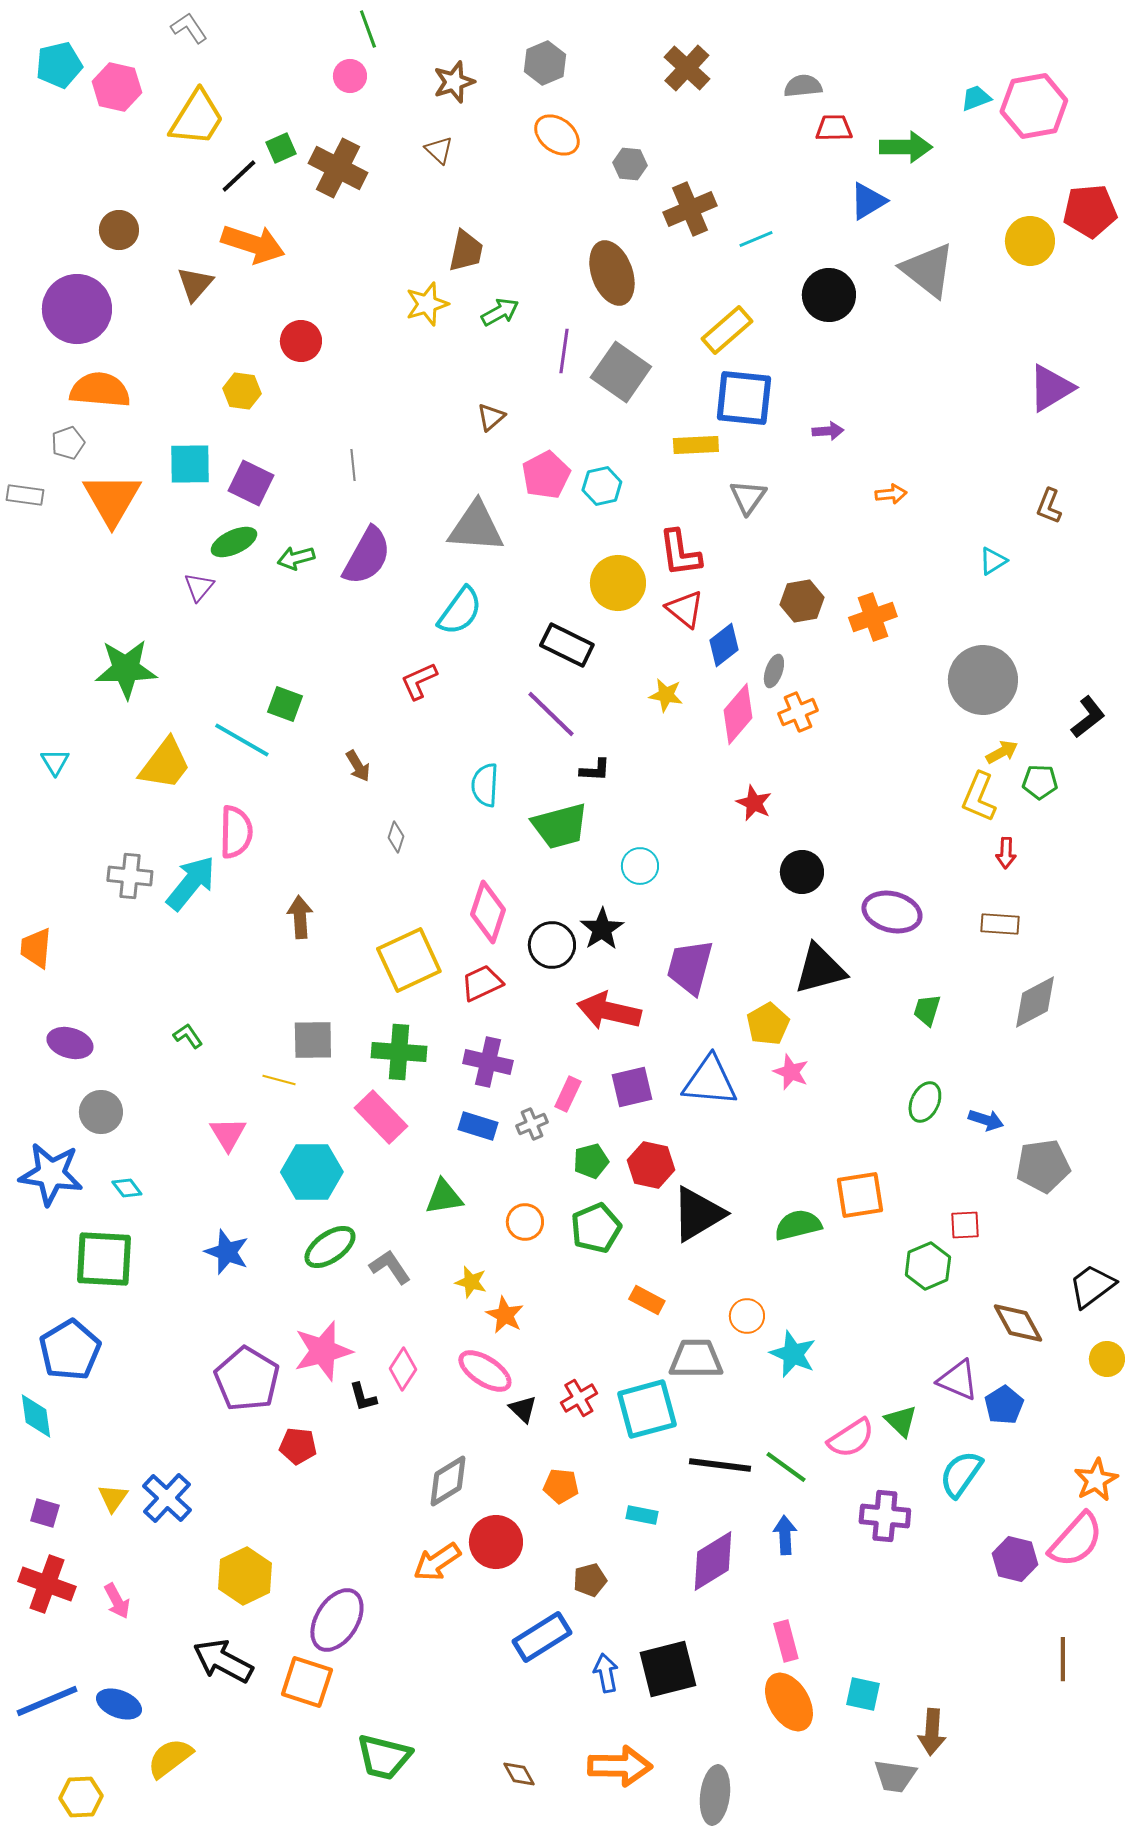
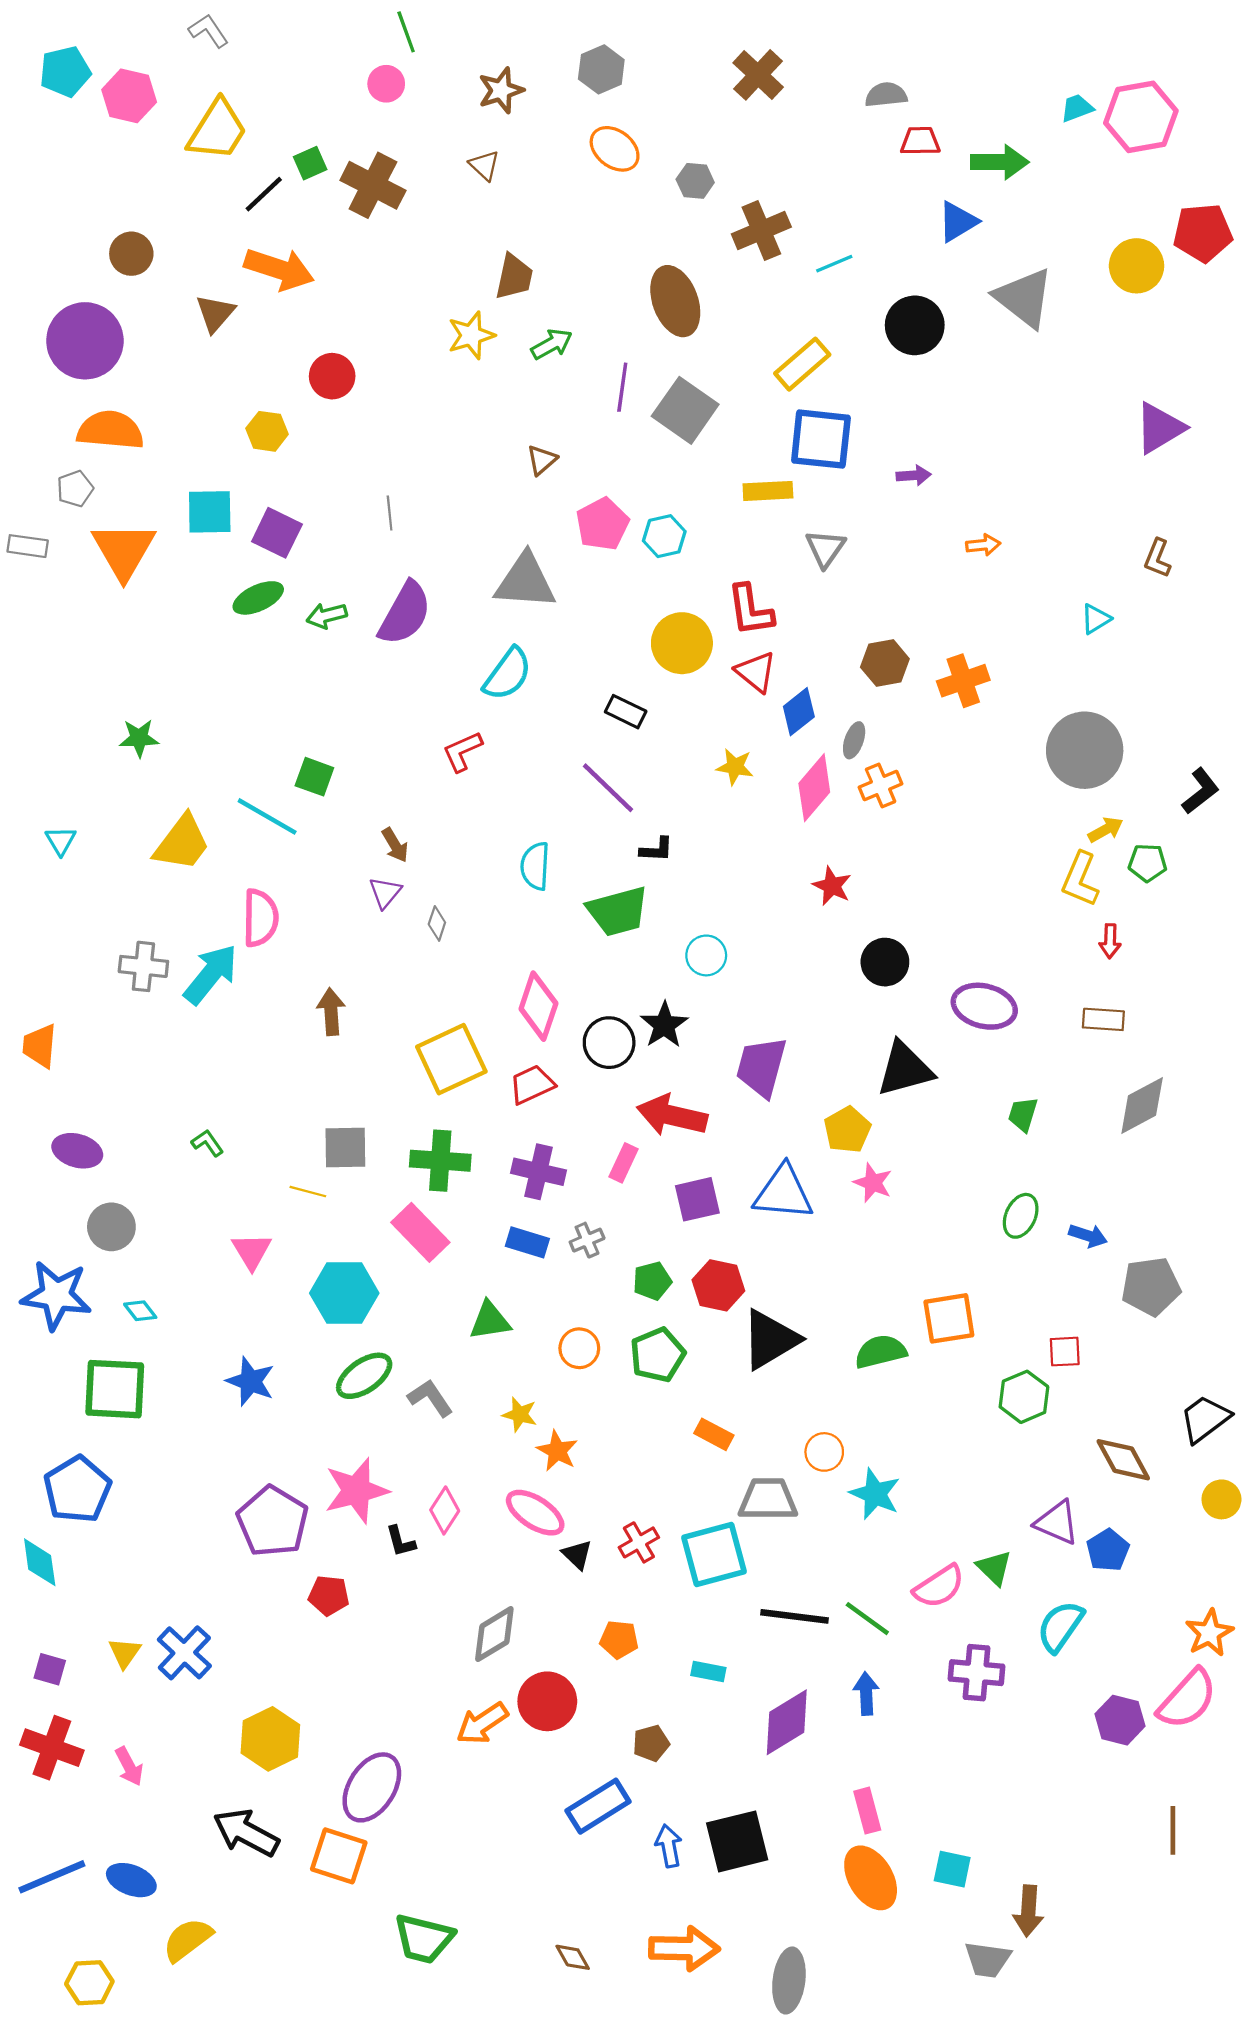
purple triangle: (199, 587) -> (385, 893), moved
black rectangle: (567, 645) -> (626, 712), size x0.7
green star: (126, 669) -> (139, 738), size x0.6
pink rectangle: (568, 1094) -> (623, 1163), moved

